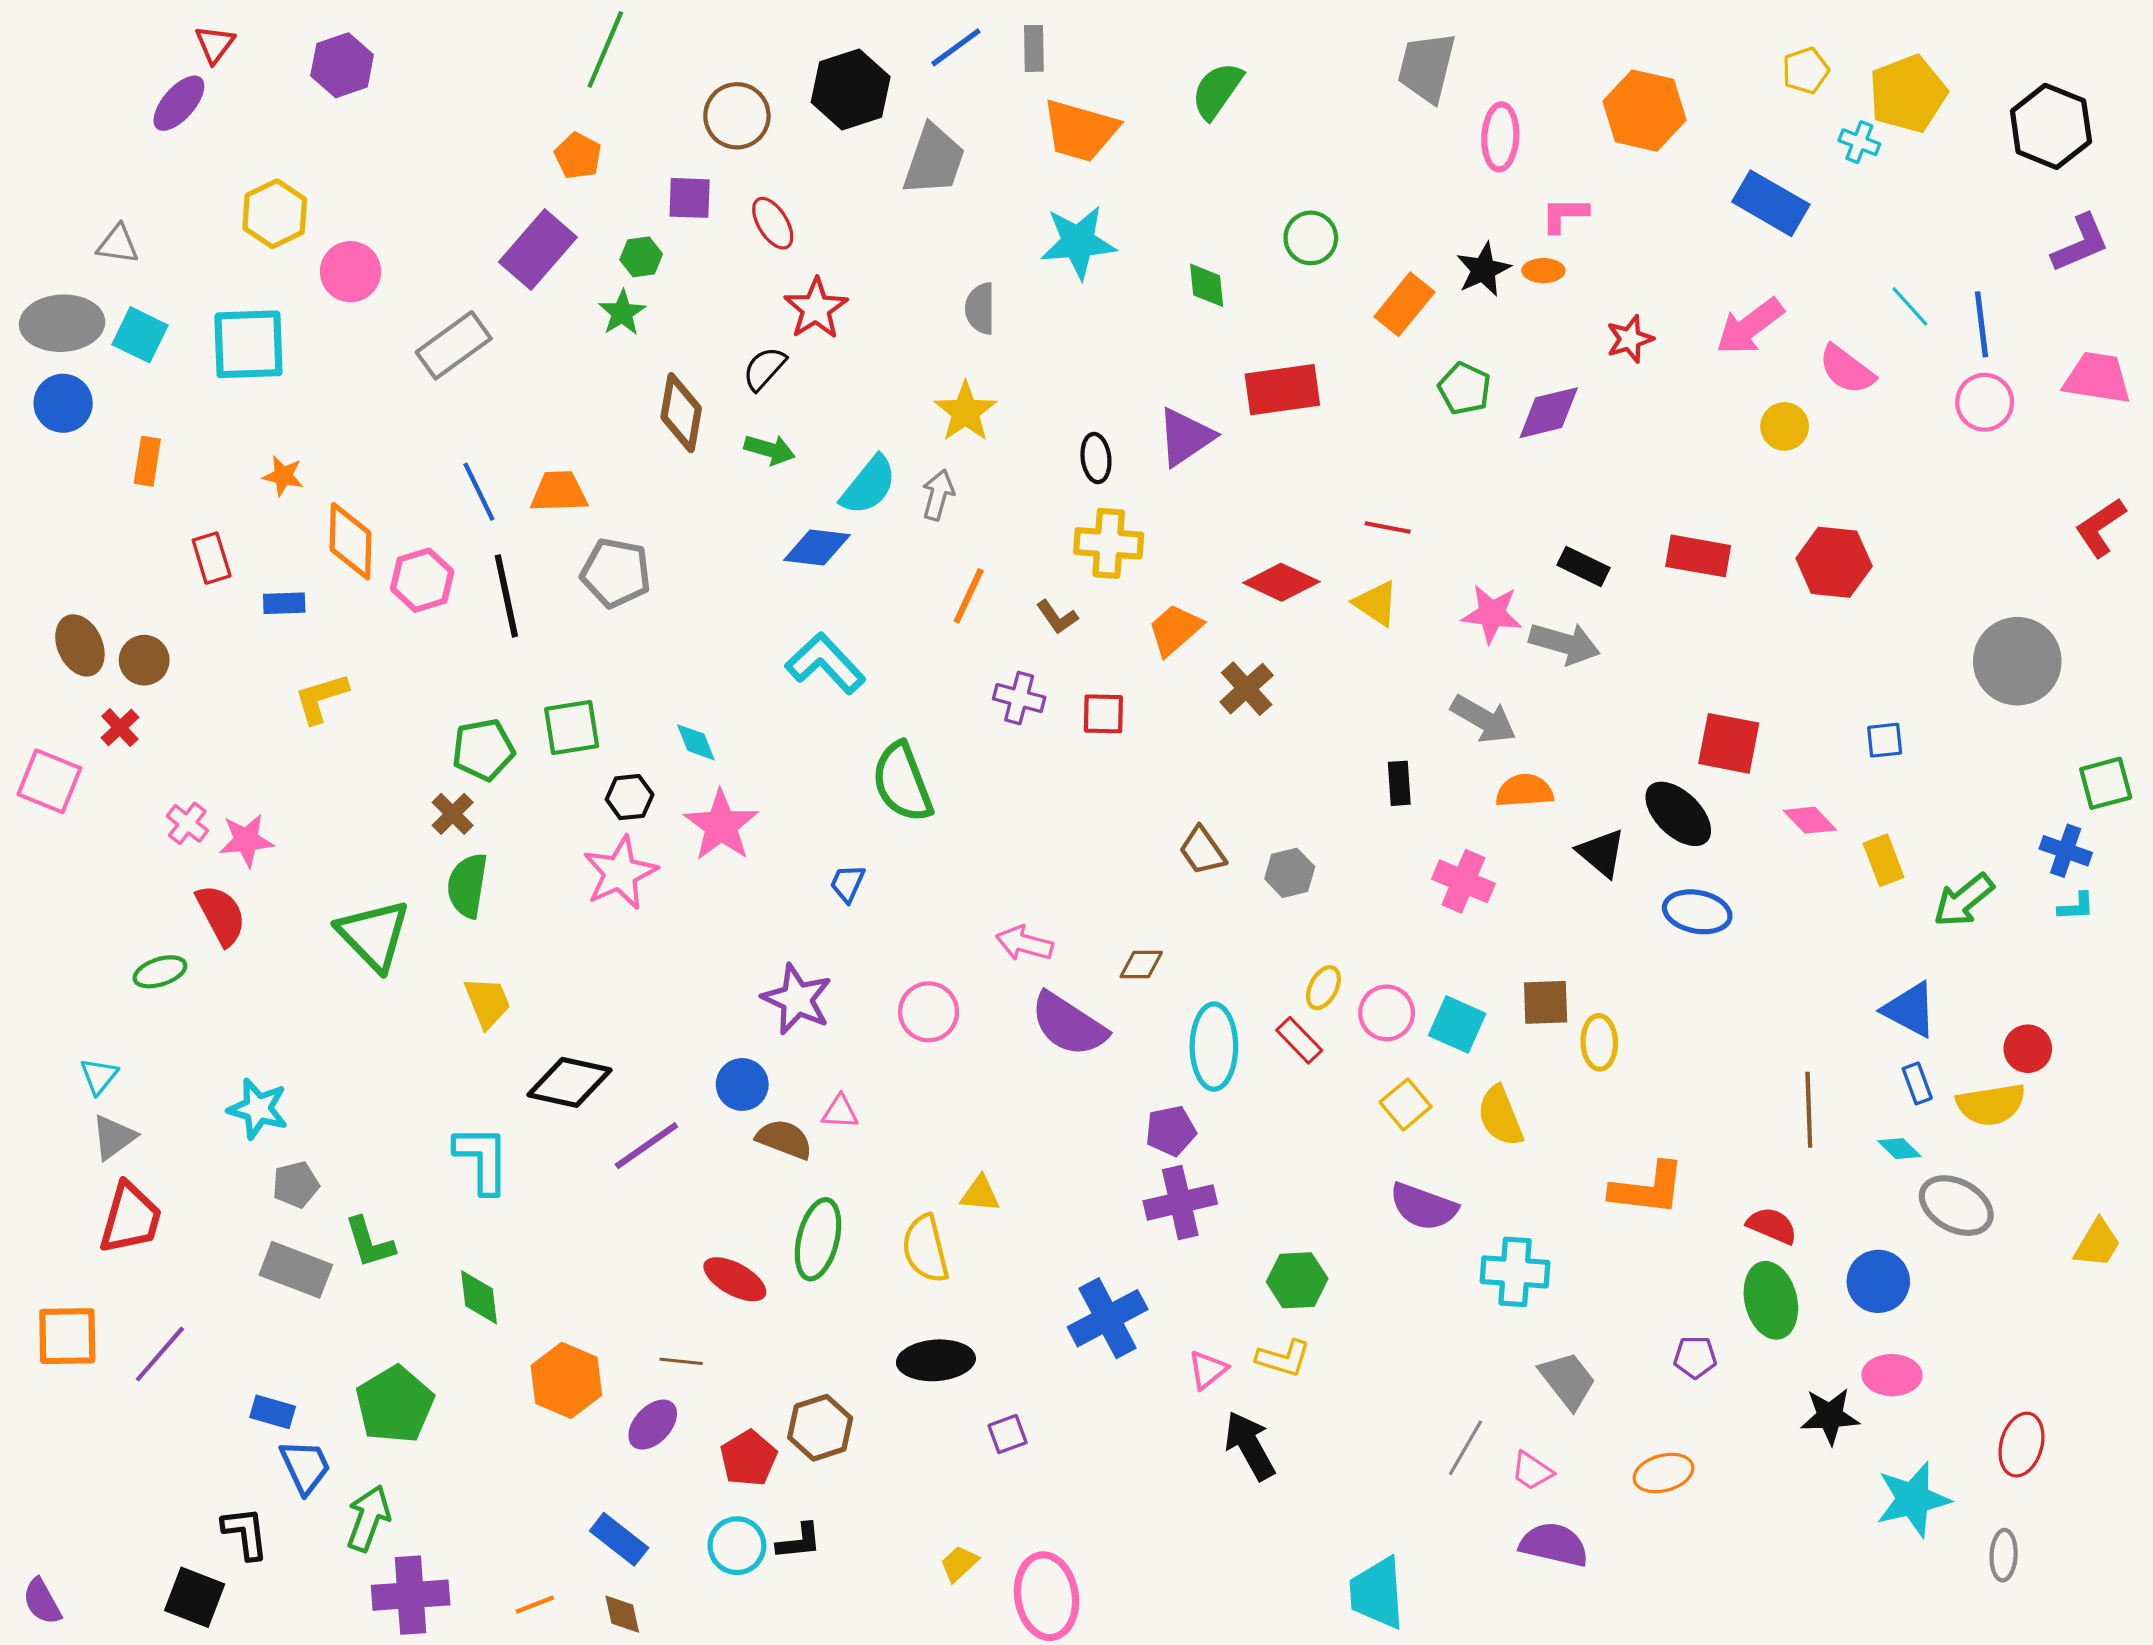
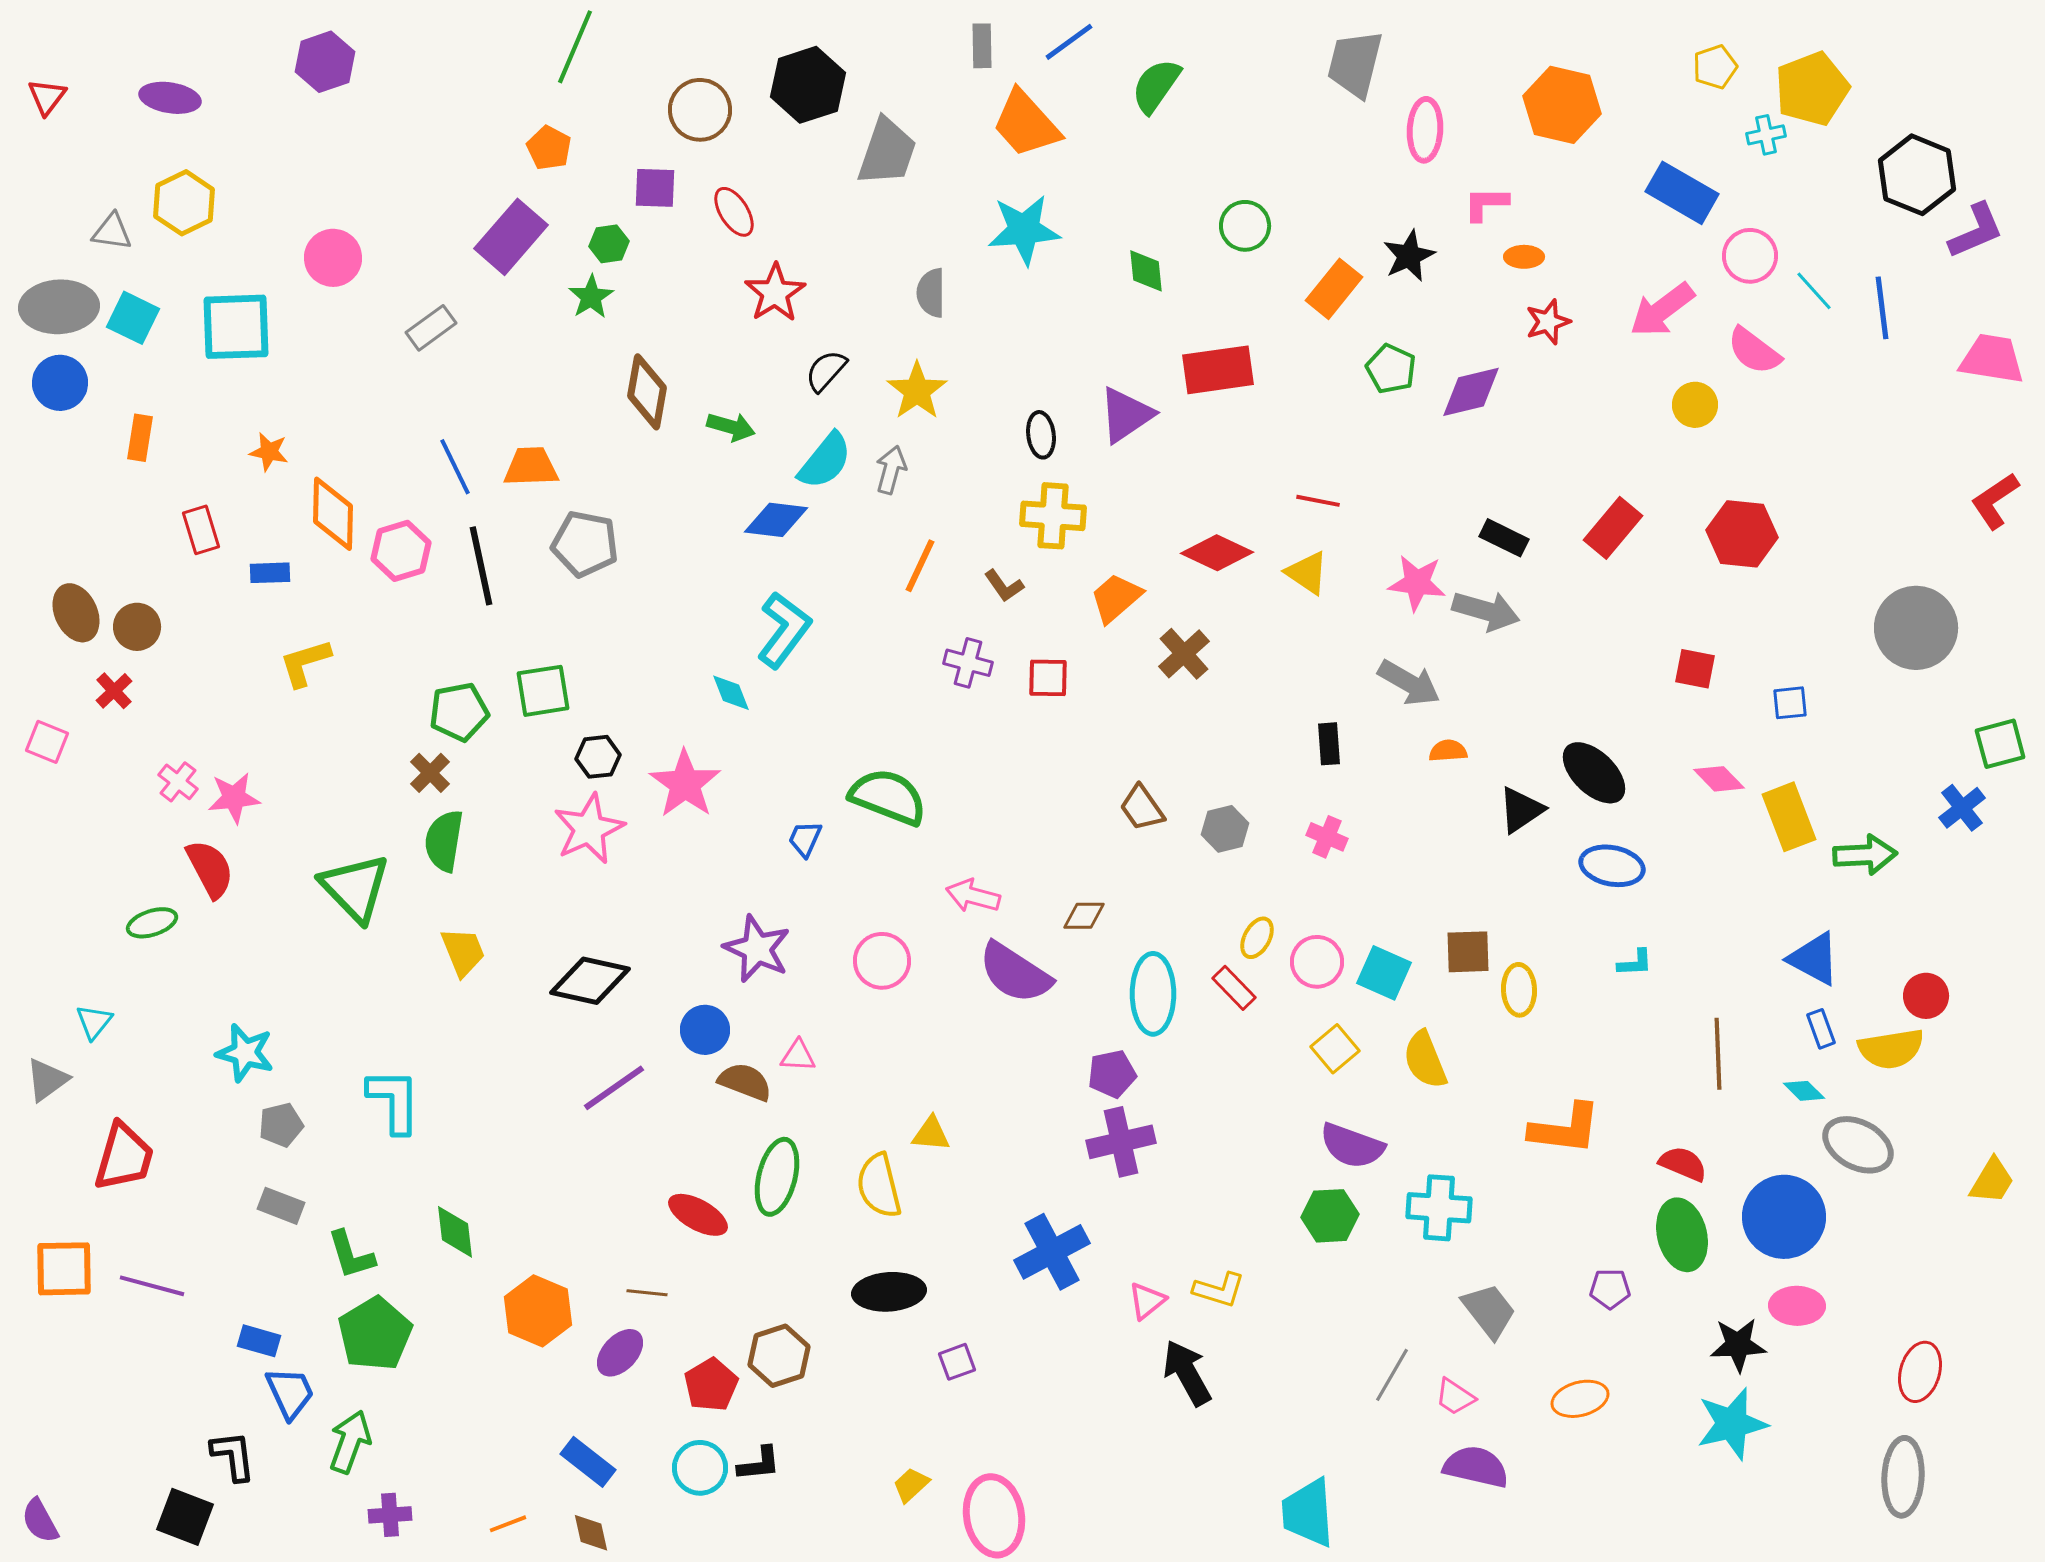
red triangle: (215, 44) -> (47, 97), moved
blue line: (956, 47) -> (1069, 42), moved
purple ellipse: (179, 103) -> (170, 98), turned 58
black hexagon: (2051, 126) -> (1917, 175), moved
orange trapezoid: (1080, 131) -> (1026, 124), turned 32
cyan cross: (1859, 142) -> (1766, 135), turned -33
yellow hexagon: (275, 214) -> (184, 203), moved
orange ellipse: (1543, 271) -> (1524, 257), moved
gray rectangle: (454, 345) -> (431, 328), size x0.7
black semicircle: (764, 369) -> (826, 371), moved
pink circle: (1985, 402) -> (1750, 256), moved
red rectangle: (1698, 556) -> (1613, 528), turned -60
cyan L-shape: (825, 663) -> (784, 630), turned 80
cyan diamond: (696, 742) -> (731, 693), moved
red square: (1729, 743) -> (1695, 669), moved, size x0.7
pink square: (49, 781) -> (47, 742), size x0.7
green semicircle: (902, 782) -> (888, 797), moved, turned 132
orange semicircle: (1525, 791) -> (1448, 751), size x0.7
blue cross: (2066, 851) -> (1962, 808), turned 33
black triangle: (1601, 853) -> (1521, 810), turned 46
yellow rectangle: (1884, 860) -> (1789, 817), size x1.4
pink cross: (1463, 881) -> (1327, 837), moved, size x0.7
green arrow: (1964, 900) -> (1865, 855), turned -144
cyan L-shape: (2076, 907) -> (1635, 963), moved
black diamond: (570, 1082) -> (590, 981), moved
gray triangle: (114, 1137) -> (47, 1080), moved
cyan L-shape: (482, 1159) -> (394, 1101), moved
green L-shape: (369, 1242) -> (351, 1255), moved
gray rectangle: (296, 1270) -> (281, 1206), size x0.7
green hexagon: (1297, 1280) -> (1330, 1216), moved
blue circle: (1878, 1281) -> (1784, 1217), size x1.4
purple line: (160, 1354) -> (152, 1286), turned 64
cyan star: (1913, 1499) -> (1732, 1424), moved
gray ellipse: (2004, 1555) -> (1903, 1477), size x1.6
purple cross: (411, 1595) -> (390, 1515), size x0.6

